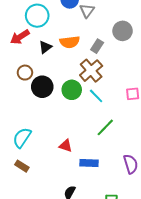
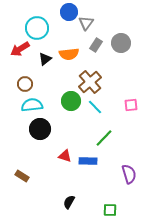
gray rectangle: (97, 46) -> (96, 45), moved
black circle: (42, 87) -> (40, 129), moved
cyan semicircle: (22, 138) -> (32, 105), moved, turned 50
blue rectangle: (89, 163) -> (88, 161), moved

